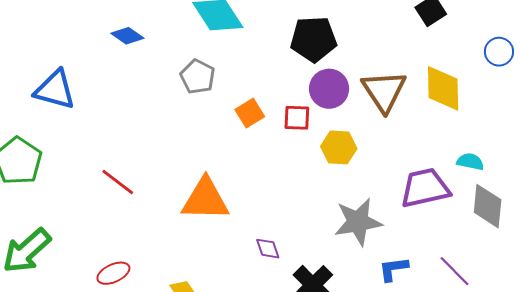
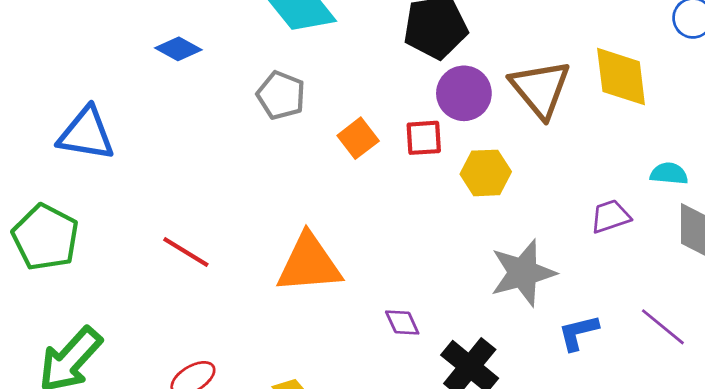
purple trapezoid: (425, 188) -> (610, 216), size x0.6

